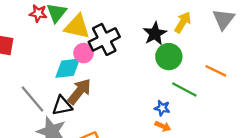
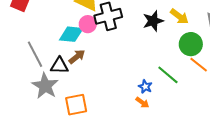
yellow arrow: (183, 22) -> (179, 16), turned 84
green circle: (169, 57) -> (191, 44), moved
brown arrow: (79, 92) -> (77, 57), size x0.7

